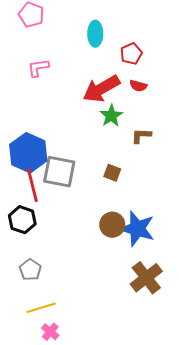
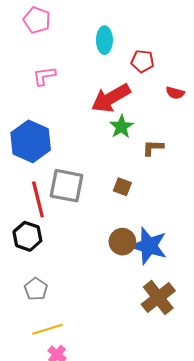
red pentagon: (131, 54) -> (142, 61), turned 30
red semicircle: (138, 86) -> (175, 93), moved
blue hexagon: (28, 153) -> (31, 141), moved

